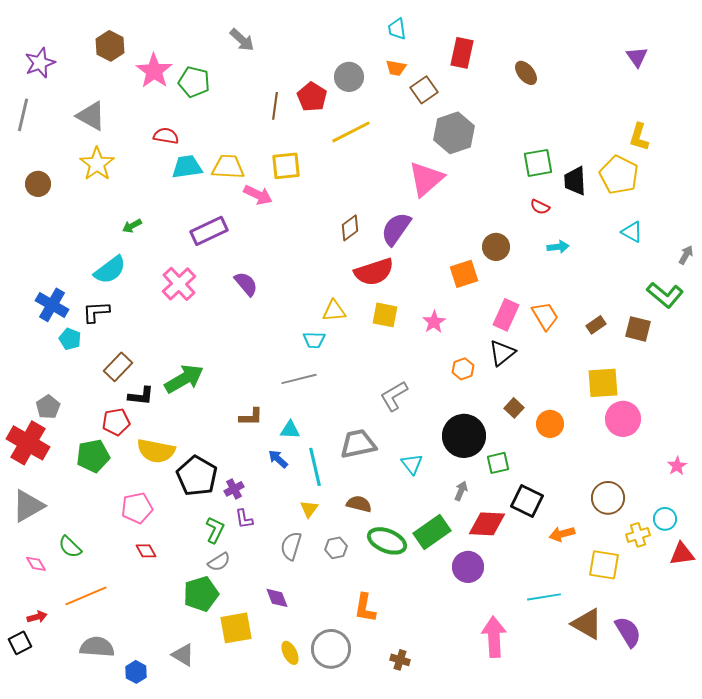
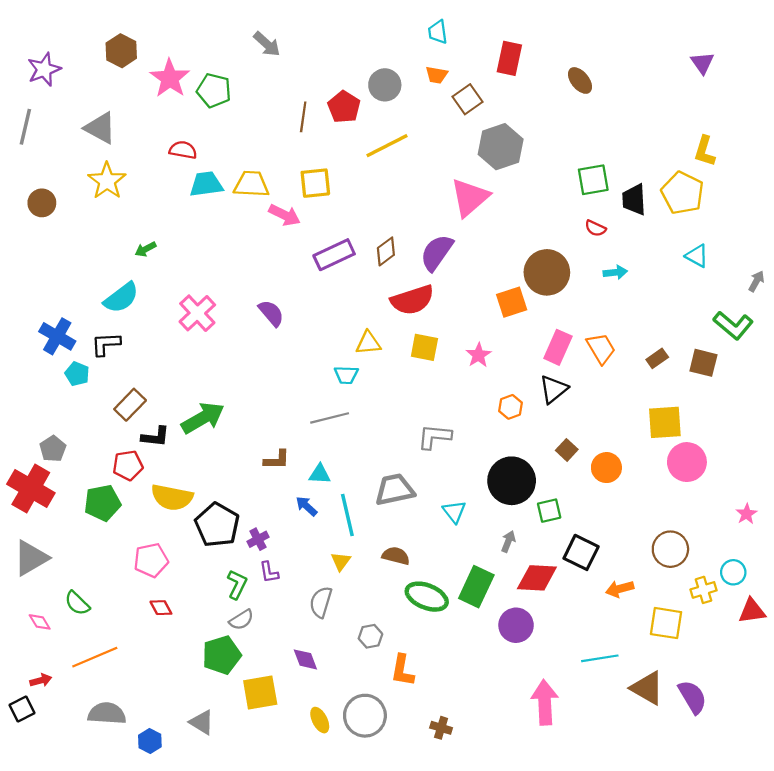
purple rectangle: (209, 231) -> (334, 255), moved
brown circle: (496, 247) -> (547, 272), size x1.5
gray L-shape: (394, 396) -> (434, 437), turned 36
green rectangle: (432, 532) -> (476, 587), turned -30
gray hexagon: (336, 548) -> (370, 636), moved

